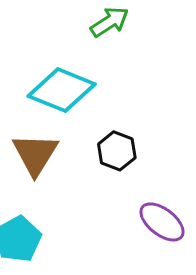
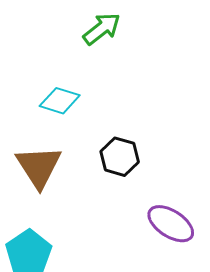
cyan diamond: (62, 90) -> (60, 101), size x0.6

